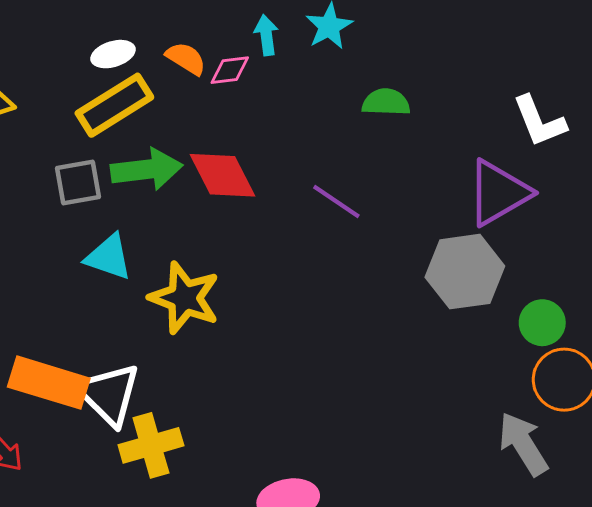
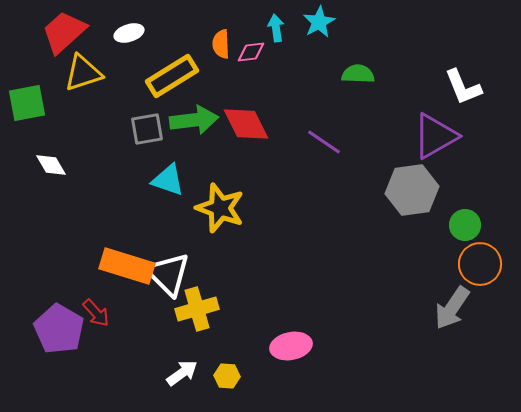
white ellipse: (113, 54) -> (129, 33), moved
orange semicircle: (186, 58) -> (221, 44), turned -124
gray arrow: (523, 444) -> (452, 308), turned -114

